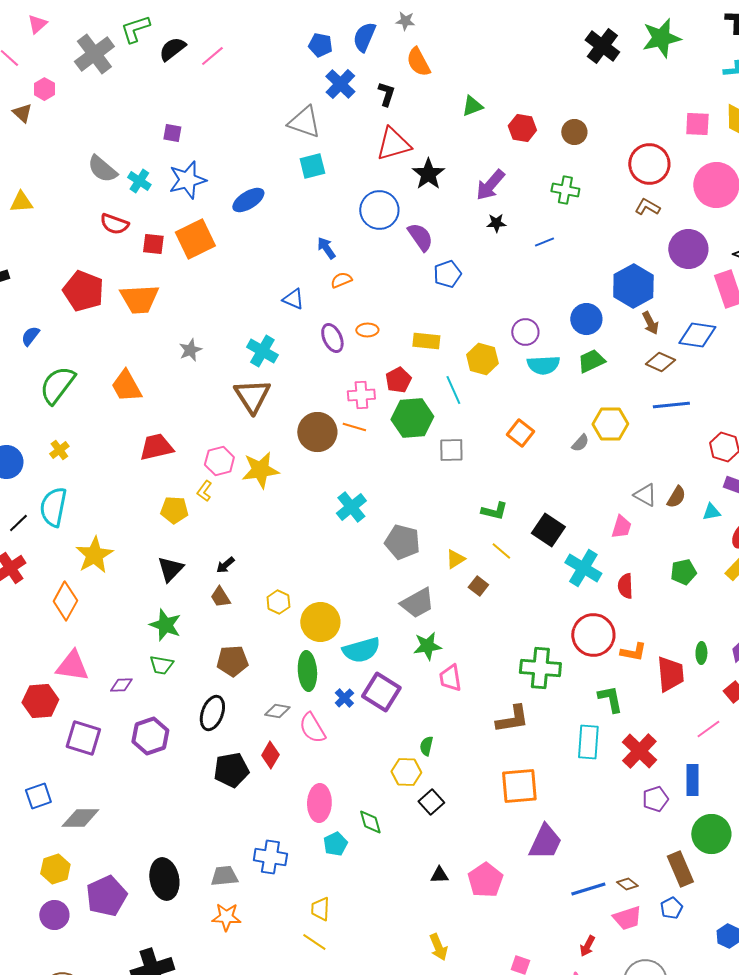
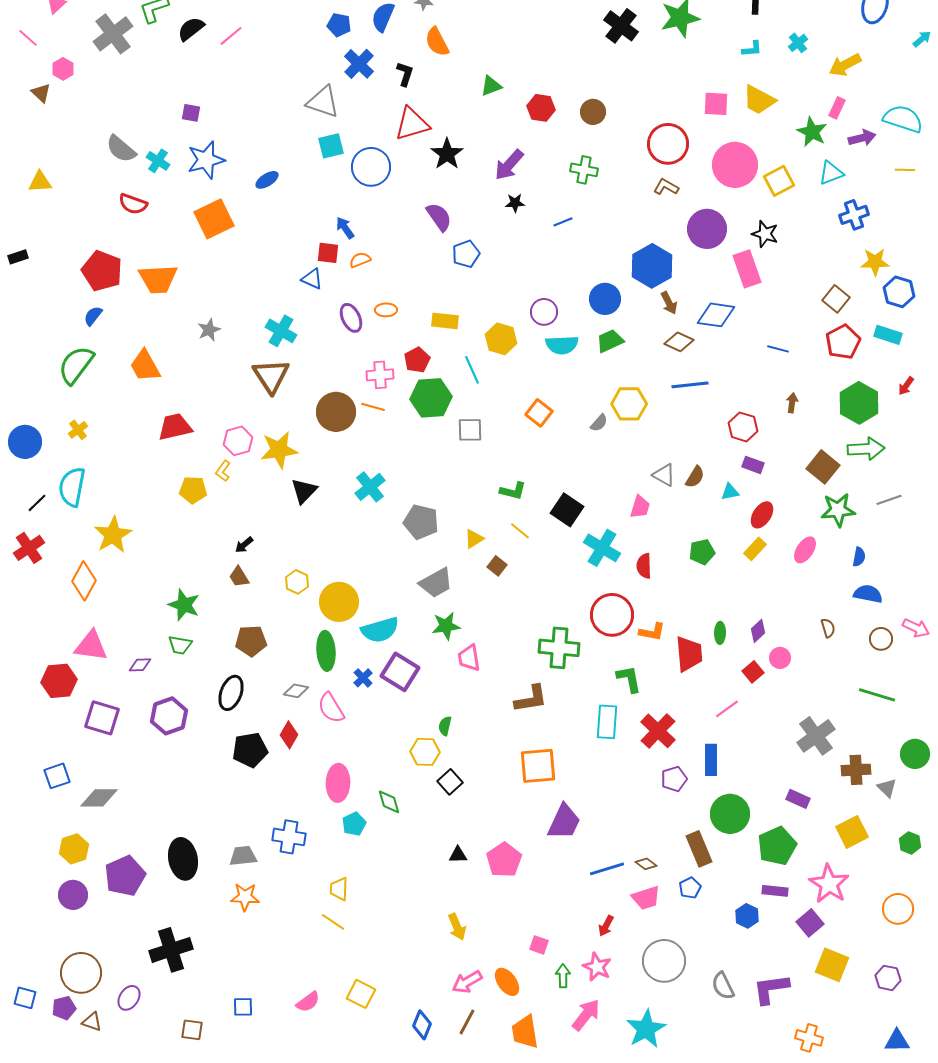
blue ellipse: (248, 200) -> (267, 180), size x0.7
blue circle: (379, 210) -> (371, 167), moved
red square: (153, 244) -> (328, 253), moved
blue semicircle: (30, 336) -> (93, 316), moved
black triangle: (170, 569) -> (304, 491), moved

